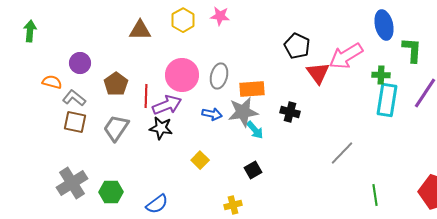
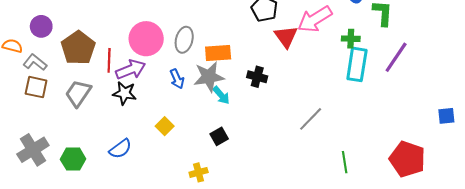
brown pentagon: (116, 84) -> (78, 48), size x1.4
blue arrow: (212, 114) -> (177, 79), turned 54
blue semicircle: (157, 204) -> (120, 149), moved

